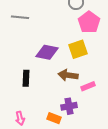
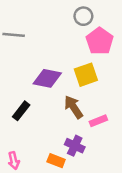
brown arrow: (68, 75) -> (73, 107), turned 48
black rectangle: (26, 78) -> (21, 111), turned 35
purple cross: (69, 106) -> (75, 146), turned 35

